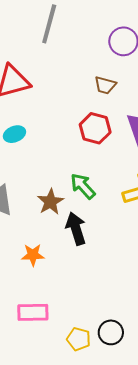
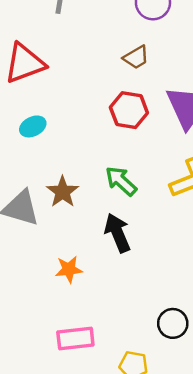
brown trapezoid: (105, 85) -> (136, 57), turned -40
brown star: (50, 202) -> (63, 192), moved
black circle: (111, 332) -> (173, 323), moved

